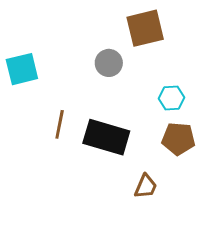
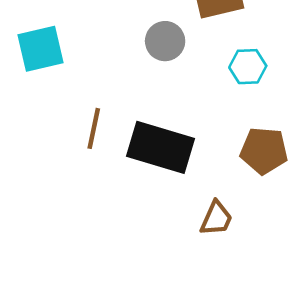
cyan hexagon: (171, 98) -> (248, 67), moved

